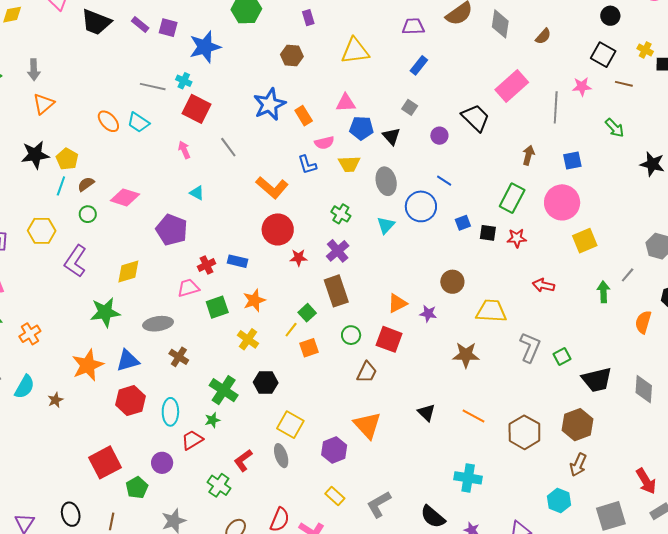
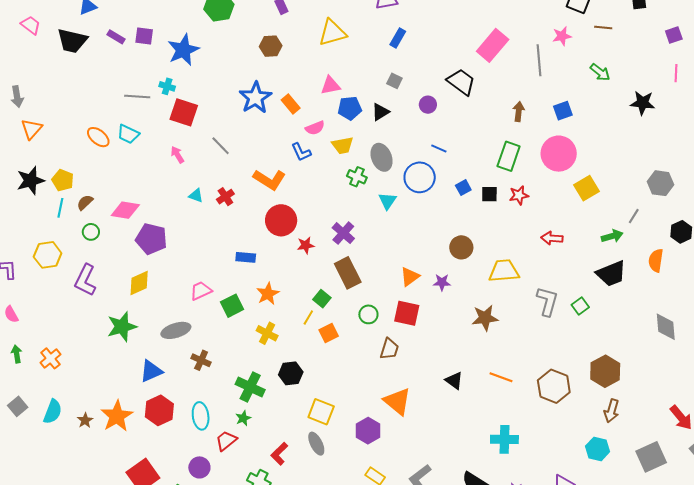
black triangle: (391, 136) -> (380, 112), turned 48
green cross: (341, 214) -> (357, 177), moved
purple pentagon: (172, 230) -> (151, 239), moved
red cross: (206, 265) -> (225, 197), moved
green arrow: (603, 292) -> (612, 236), turned 85
orange star: (88, 365) -> (117, 416), moved
black trapezoid: (597, 380) -> (611, 274), moved

